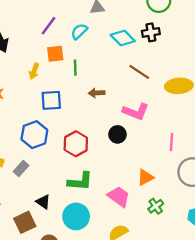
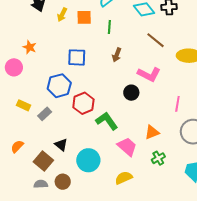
green line: (75, 68) -> (109, 27), moved
yellow arrow: (34, 71) -> (62, 15), moved
brown arrow: (97, 93) -> (117, 55), turned -72
red hexagon: (76, 144) -> (83, 103), moved
green L-shape: (80, 181) -> (107, 121), moved, turned -135
brown square: (25, 222) -> (43, 161), turned -30

